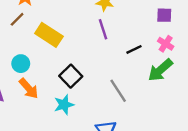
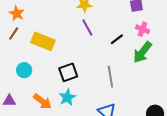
black square: (71, 76) -> (68, 72), turned 36
orange arrow: (29, 88) -> (42, 101), moved
gray line: (118, 91) -> (110, 77), turned 35

